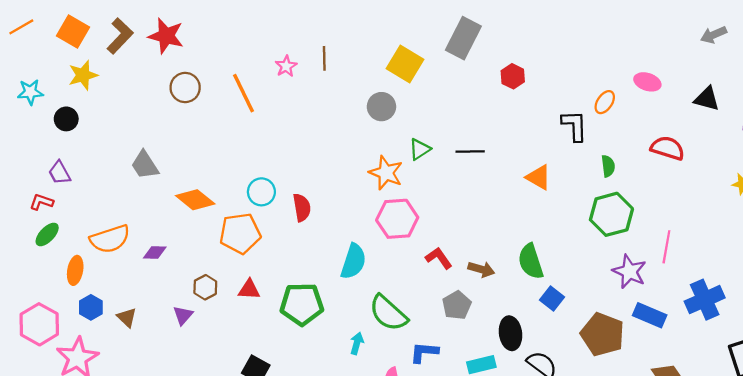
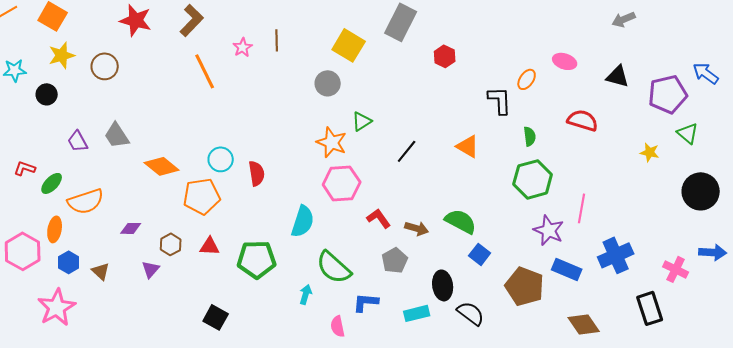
brown L-shape: (120, 36) -> (192, 20), moved
brown circle: (185, 88) -> (105, 66), moved
black line: (470, 151) -> (407, 151), moved, turned -50
purple trapezoid: (59, 173) -> (78, 141), moved
green ellipse: (47, 234) -> (52, 183), moved
purple diamond: (155, 252) -> (131, 228), moved
green semicircle: (531, 261) -> (461, 221), turned 136
pink hexagon: (39, 324) -> (23, 251), moved

